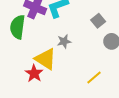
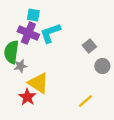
gray star: (64, 41) -> (20, 66), moved

